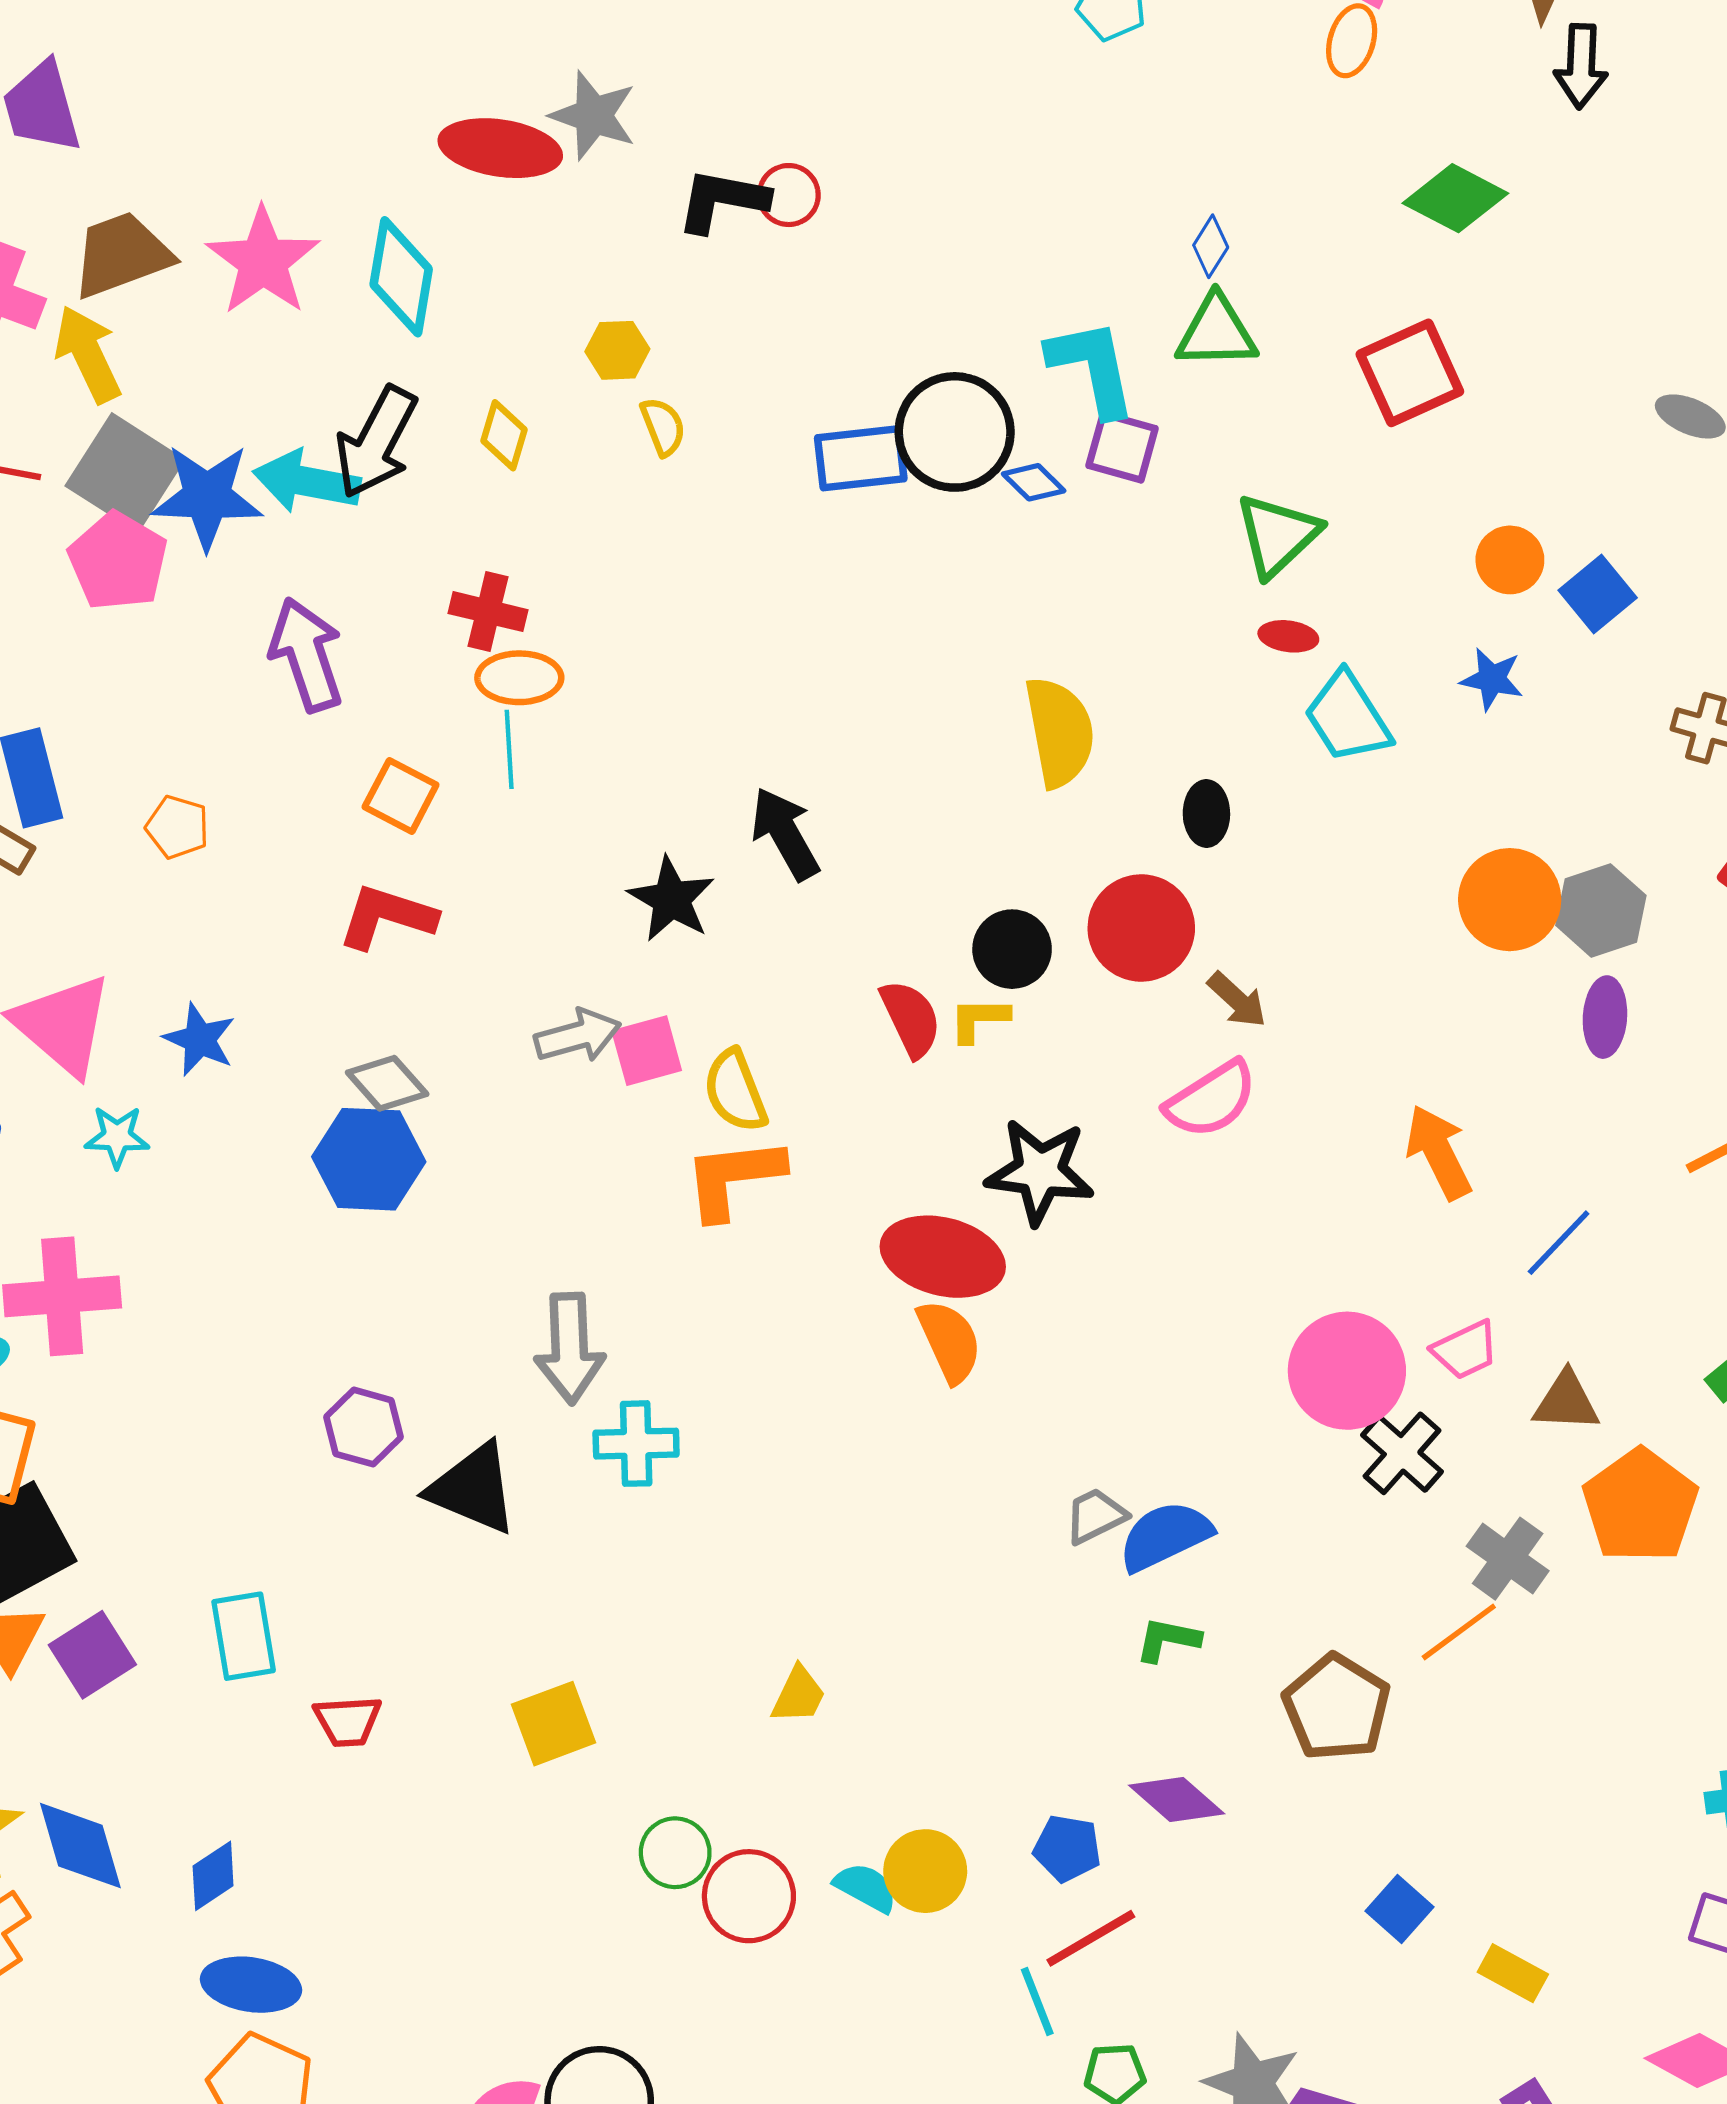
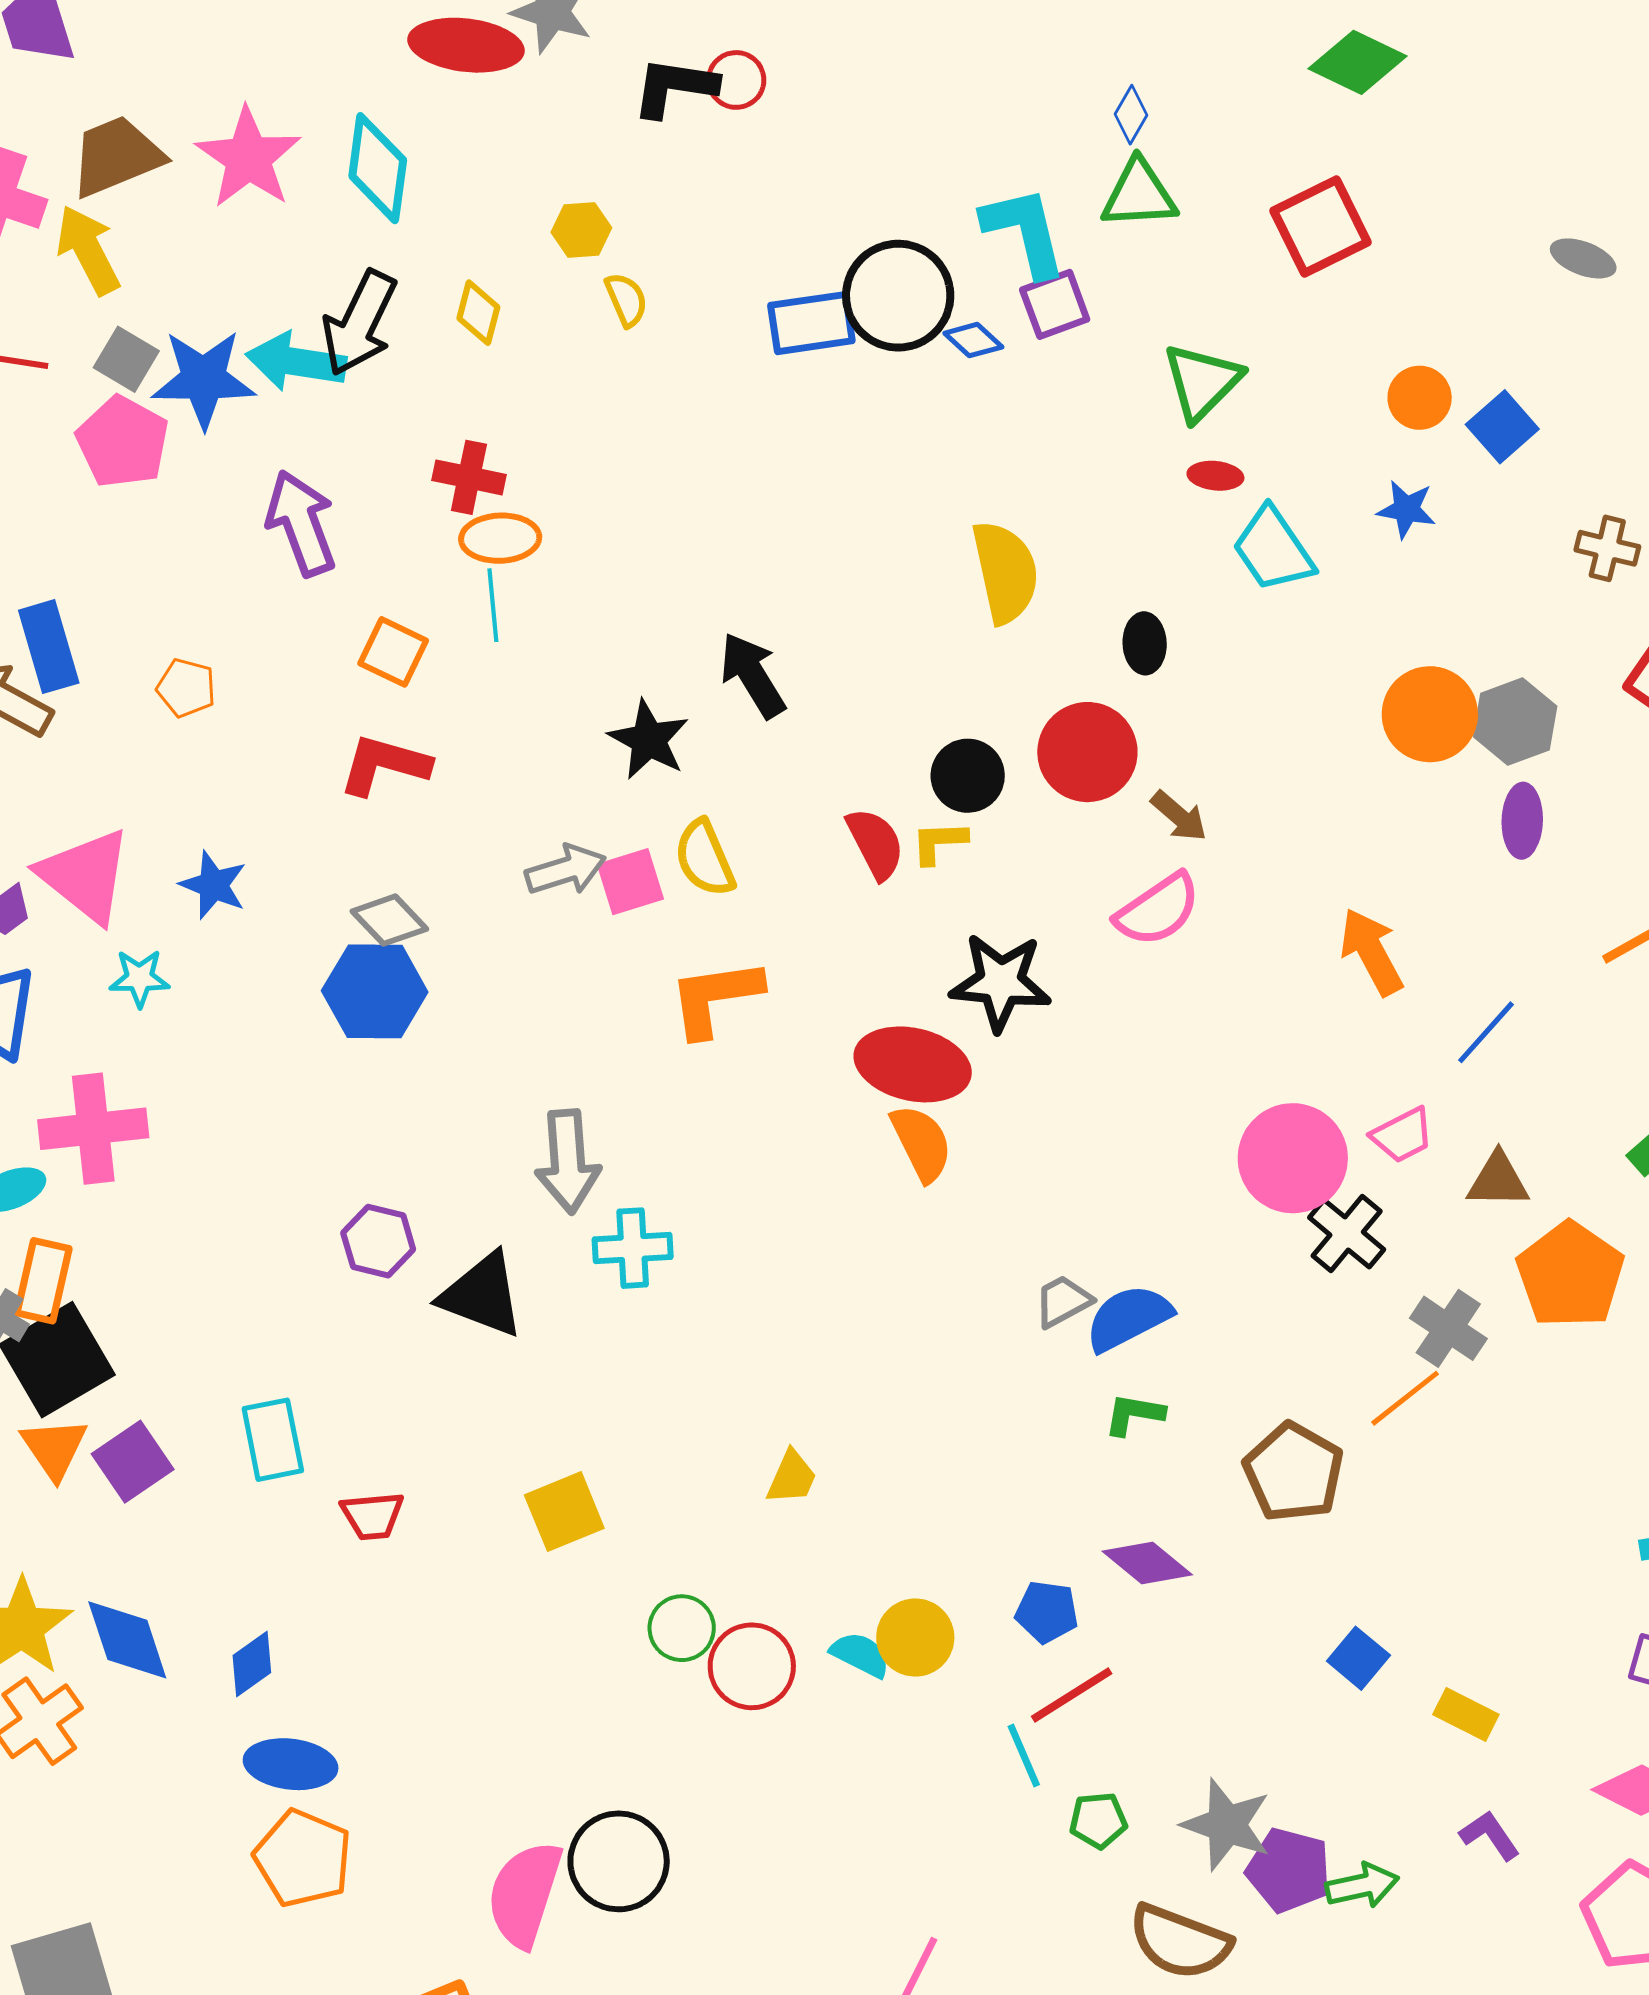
purple square: (1122, 447) -> (1055, 304), turned -34
gray square: (125, 473) -> (126, 359), size x0.6
yellow semicircle: (735, 1091) -> (705, 858), moved

